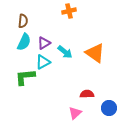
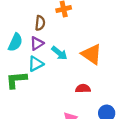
brown semicircle: (23, 21) -> (40, 23), moved
red semicircle: (87, 94) -> (83, 89), moved

